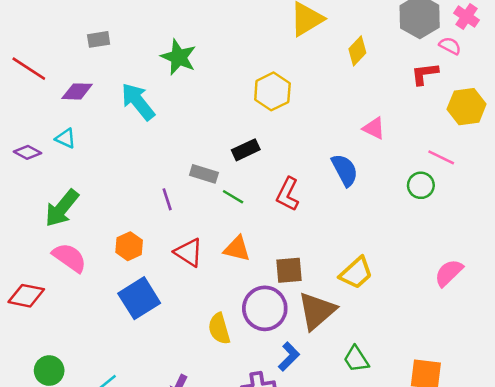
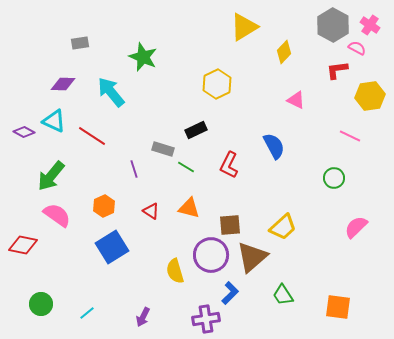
red line: (29, 69) -> (92, 136), moved
pink triangle: (374, 128) -> (296, 100), moved
cyan triangle: (66, 138) -> (54, 121), size x1.4
green circle: (421, 185) -> (334, 178), moved
red triangle: (189, 253) -> (151, 211), size x0.7

